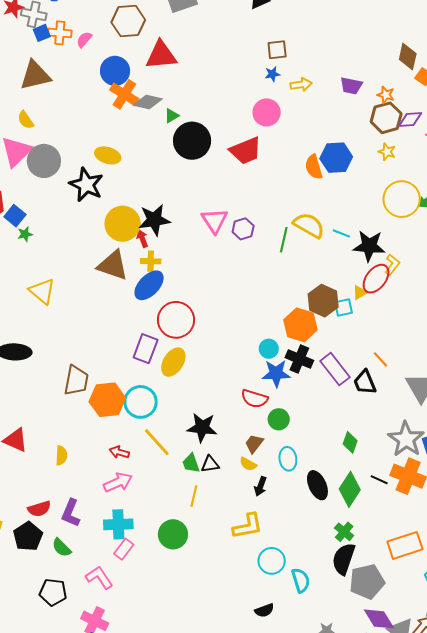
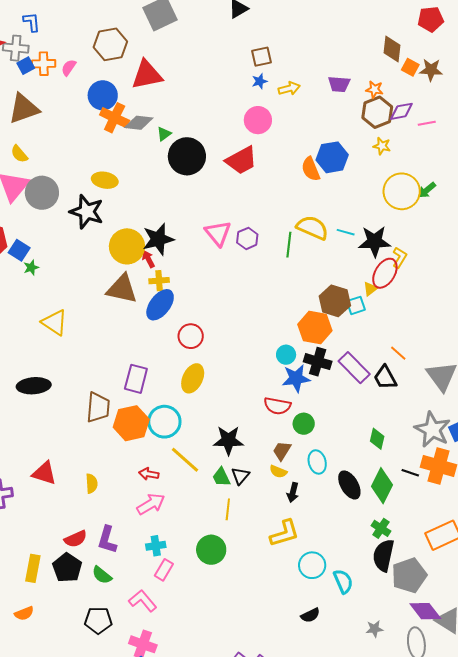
red circle: (176, 320) -> (191, 336), size x0.7
purple rectangle: (146, 349) -> (136, 379), moved
black triangle: (210, 464) -> (240, 476), turned -36
cyan cross: (118, 524) -> (156, 546), size x0.7

